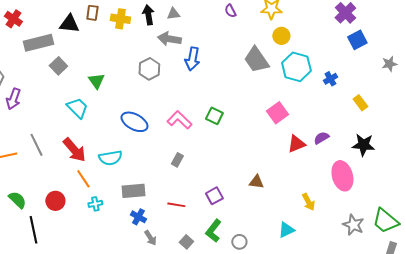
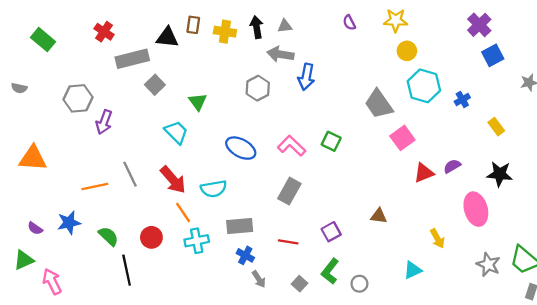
gray trapezoid: (256, 60) -> (379, 104), moved
gray rectangle: (177, 160) -> (289, 191), size x1.6
cyan cross: (95, 204) -> (197, 241), size x1.5

